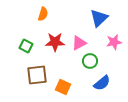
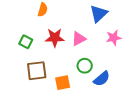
green circle: (90, 61) -> (85, 66), moved
orange square: (63, 87) -> (63, 83), turned -35

